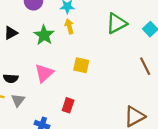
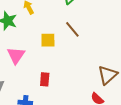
brown line: (145, 66) -> (72, 29), moved

